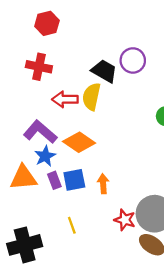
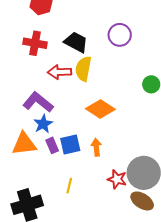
black trapezoid: (104, 71) -> (76, 42), moved
orange diamond: (79, 142) -> (100, 109), moved
yellow line: (72, 225) -> (69, 186), turned 35

